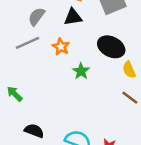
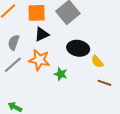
orange star: (61, 47) -> (39, 60), size x1.5

